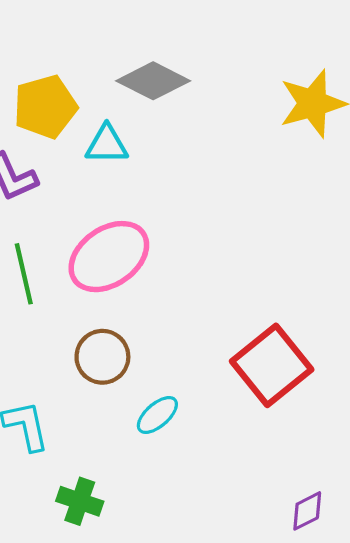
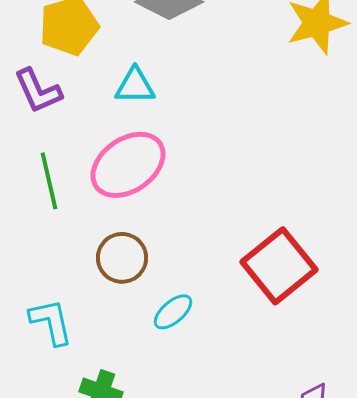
cyan triangle: (107, 144) -> (135, 86), moved

